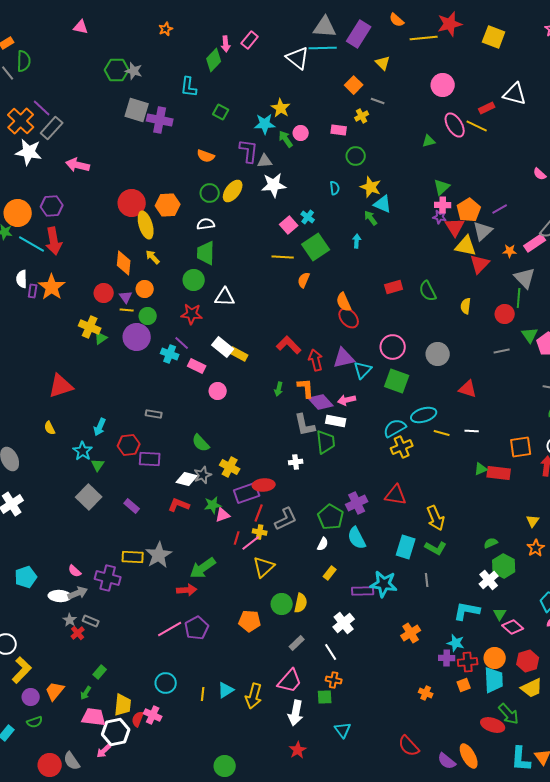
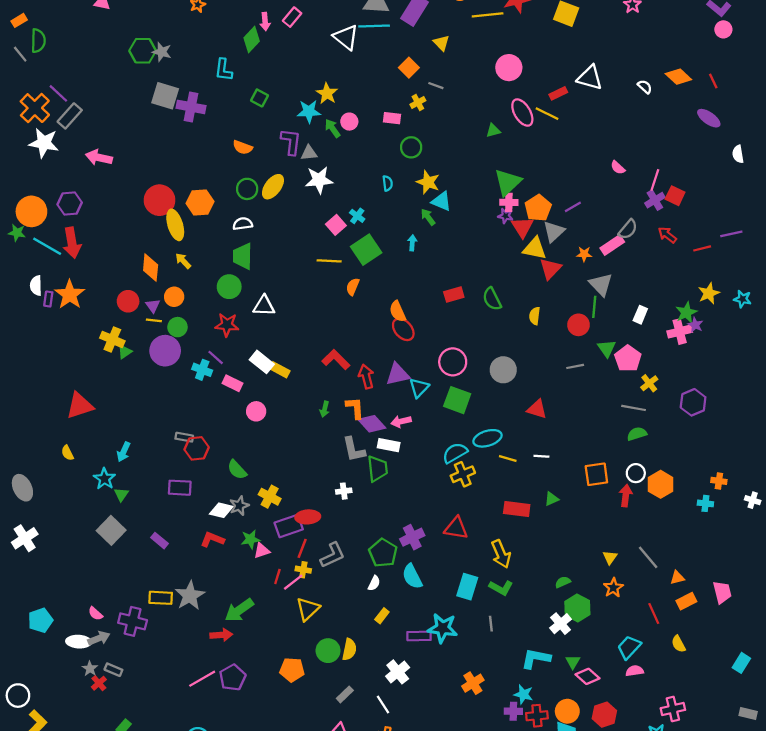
green triangle: (442, 187) -> (508, 182), size x1.5
red hexagon: (129, 445) -> (197, 448), moved
red rectangle: (499, 473) -> (517, 509), moved

